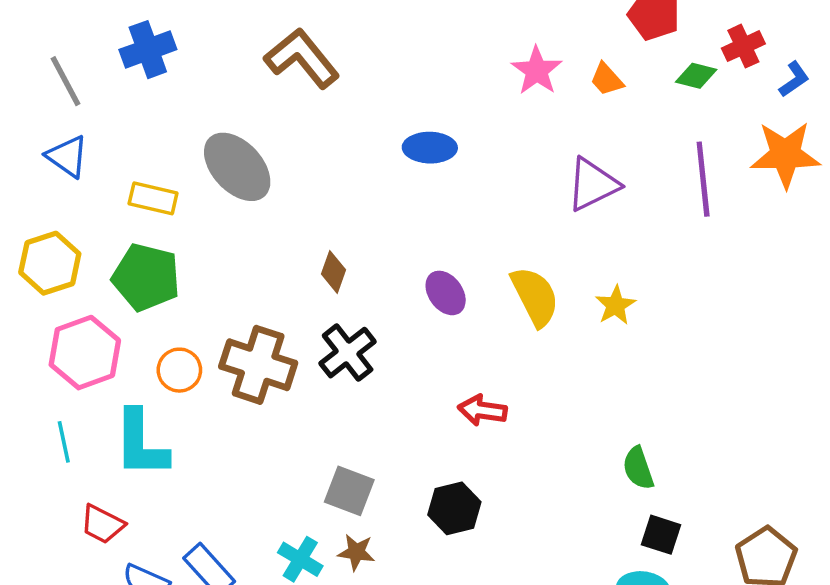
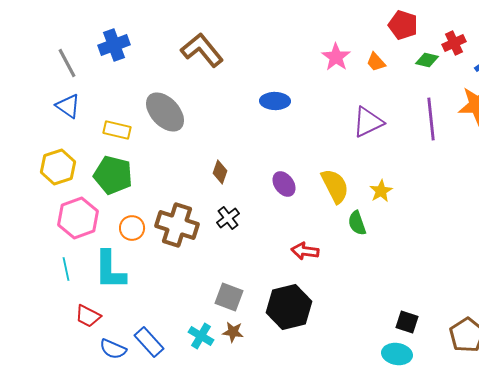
black cross: (348, 353) -> (228, 218), size x0.7
green semicircle: (638, 468) -> (357, 223), moved
black hexagon: (454, 508) -> (289, 307), size x1.5

